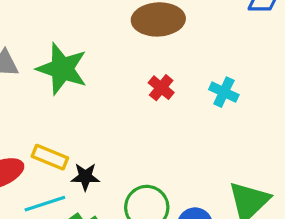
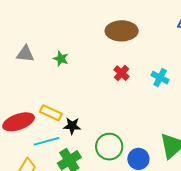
green star: (62, 69) -> (61, 59), size x0.5

